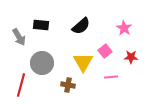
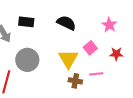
black semicircle: (81, 26) -> (66, 23), turned -114
brown cross: (68, 85) -> (75, 81), moved

